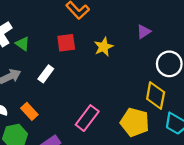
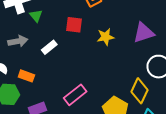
purple triangle: (144, 32) -> (144, 33), size x1.6
orange rectangle: (29, 111) -> (26, 76), turned -42

